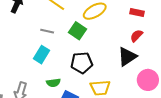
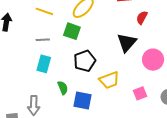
red semicircle: (136, 36) -> (142, 18), moved
green semicircle: (53, 83) -> (63, 88), turned -88

